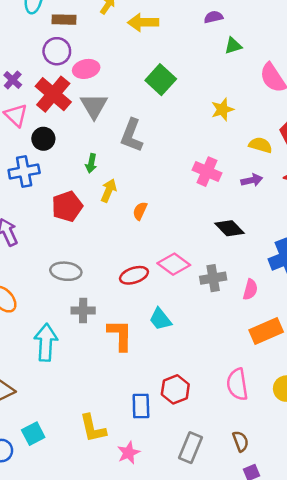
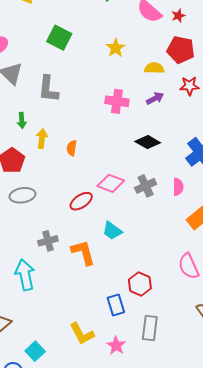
gray ellipse: (66, 271) -> (23, 195), moved
gray rectangle: (190, 448) -> (150, 328), moved

